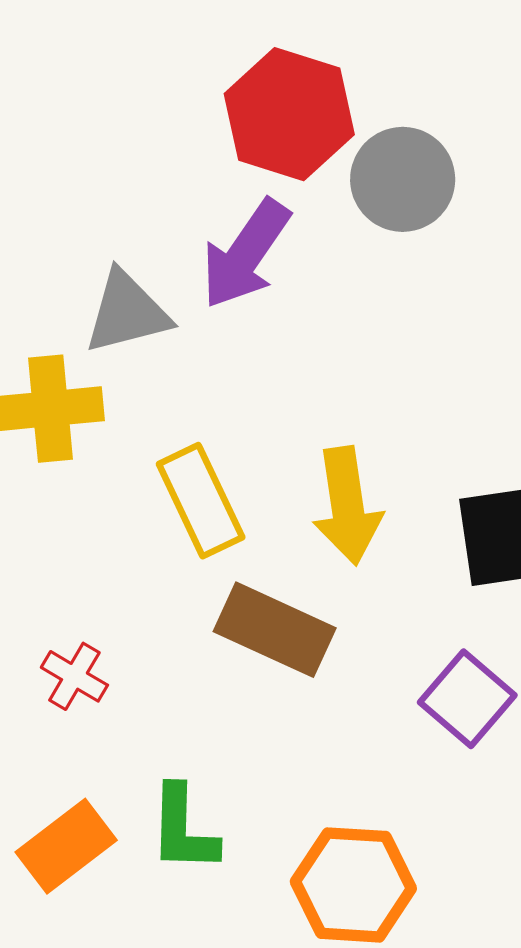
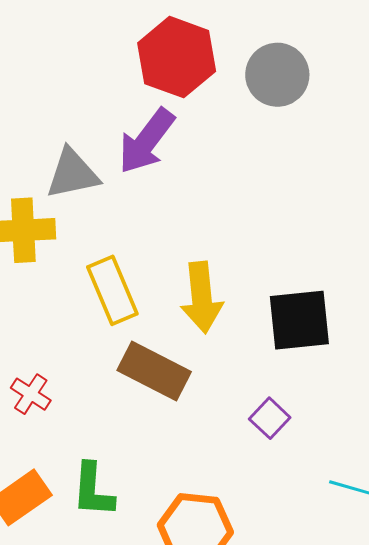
gray circle: (403, 179) -> (277, 75), moved
purple square: (467, 699) -> (270, 418), size x0.7

